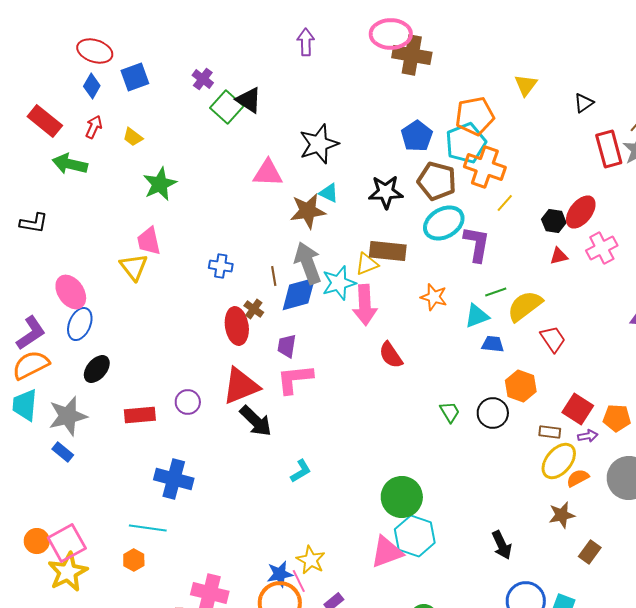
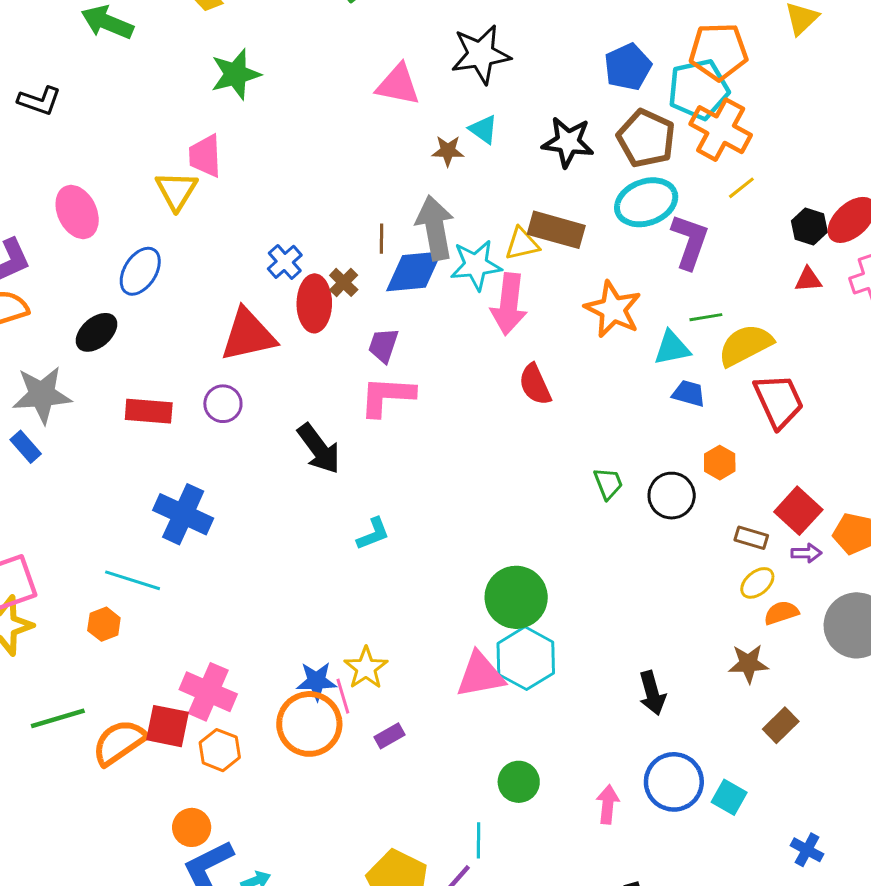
brown star: (308, 211) -> (448, 151), size x0.6
blue cross: (221, 266) -> (285, 262), moved, turned 30
orange star: (434, 297) -> (613, 309), size x1.4
blue ellipse: (80, 324) -> (140, 271), moved
red trapezoid: (553, 339) -> (779, 401), size x1.4
red triangle: (241, 386) -> (248, 335), moved
orange hexagon: (521, 386) -> (720, 463), size x0.7
yellow ellipse: (559, 461) -> (757, 583), size x0.6

